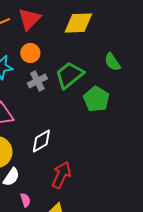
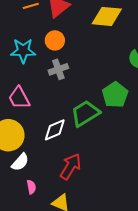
green trapezoid: (69, 75) -> (85, 113), moved

